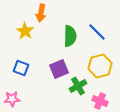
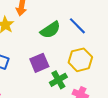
green semicircle: (70, 36) -> (50, 30), turned 55

